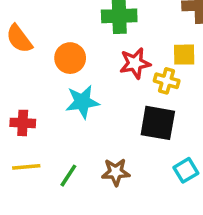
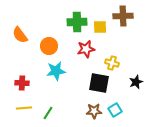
yellow square: (184, 55) -> (100, 27), moved
yellow cross: (167, 81) -> (112, 63), moved
brown star: (116, 172) -> (94, 111), moved

